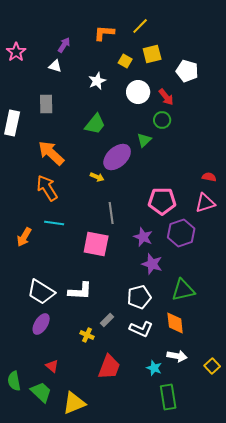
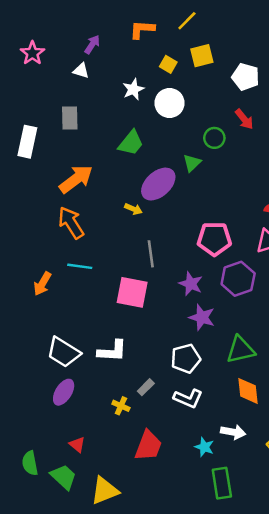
white circle: (138, 92) -> (169, 103), moved
red arrow: (166, 97) -> (244, 119), moved
orange arrow: (51, 153) -> (76, 179), turned 100
orange diamond: (175, 323) -> (248, 391), moved

